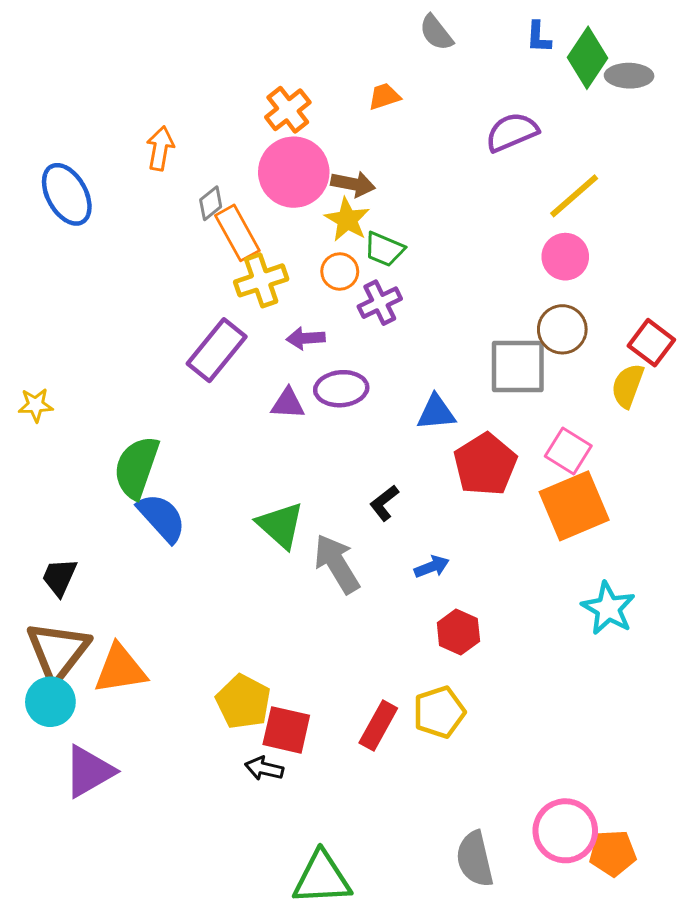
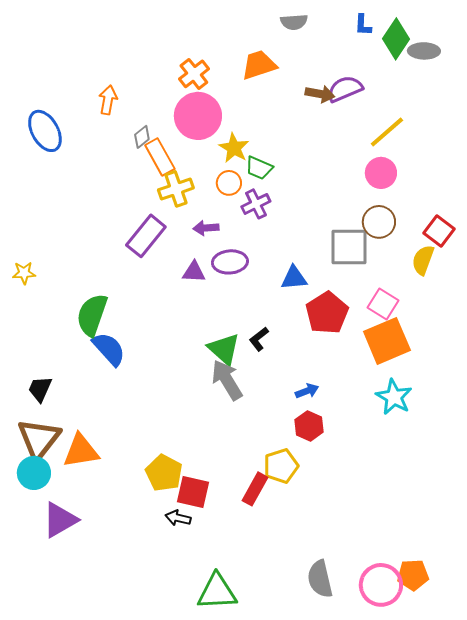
gray semicircle: (436, 33) -> (294, 22), turned -56
orange trapezoid: (384, 96) -> (259, 65), size x1.6
brown arrow: (353, 184) -> (320, 94), moved
green triangle: (280, 525) -> (224, 349), moved
blue arrow: (432, 567) -> (307, 391), moved
cyan star: (608, 608) -> (394, 397), moved
yellow pentagon: (439, 712) -> (281, 466), moved
pink circle: (565, 831) -> (381, 585), moved

